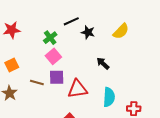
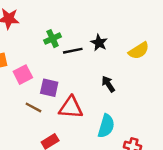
black line: (71, 21) -> (73, 51), moved
pink square: (53, 56) -> (23, 75), moved
brown line: (37, 82) -> (33, 107), moved

